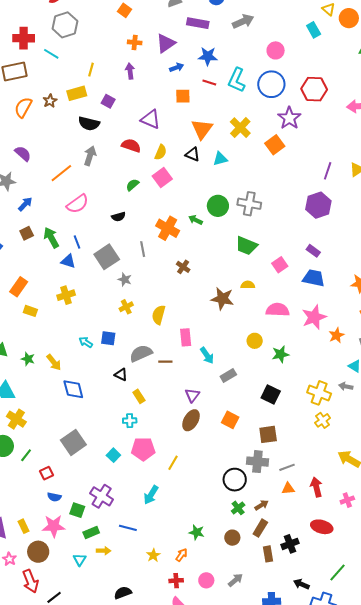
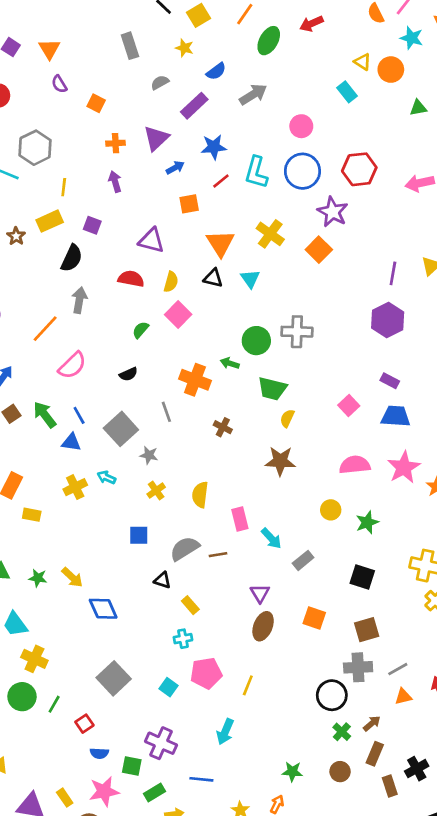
purple rectangle: (198, 23) -> (194, 106), turned -45
gray hexagon: (65, 25) -> (35, 148), moved
red line: (209, 82) -> (221, 181), turned -48
black semicircle: (89, 124) -> (72, 258), turned -70
cyan triangle: (220, 159) -> (250, 279), turned -42
green trapezoid: (246, 246) -> (272, 389), moved
yellow semicircle: (248, 285) -> (287, 418), moved, turned -56
cyan arrow: (86, 342) -> (106, 477), moved

